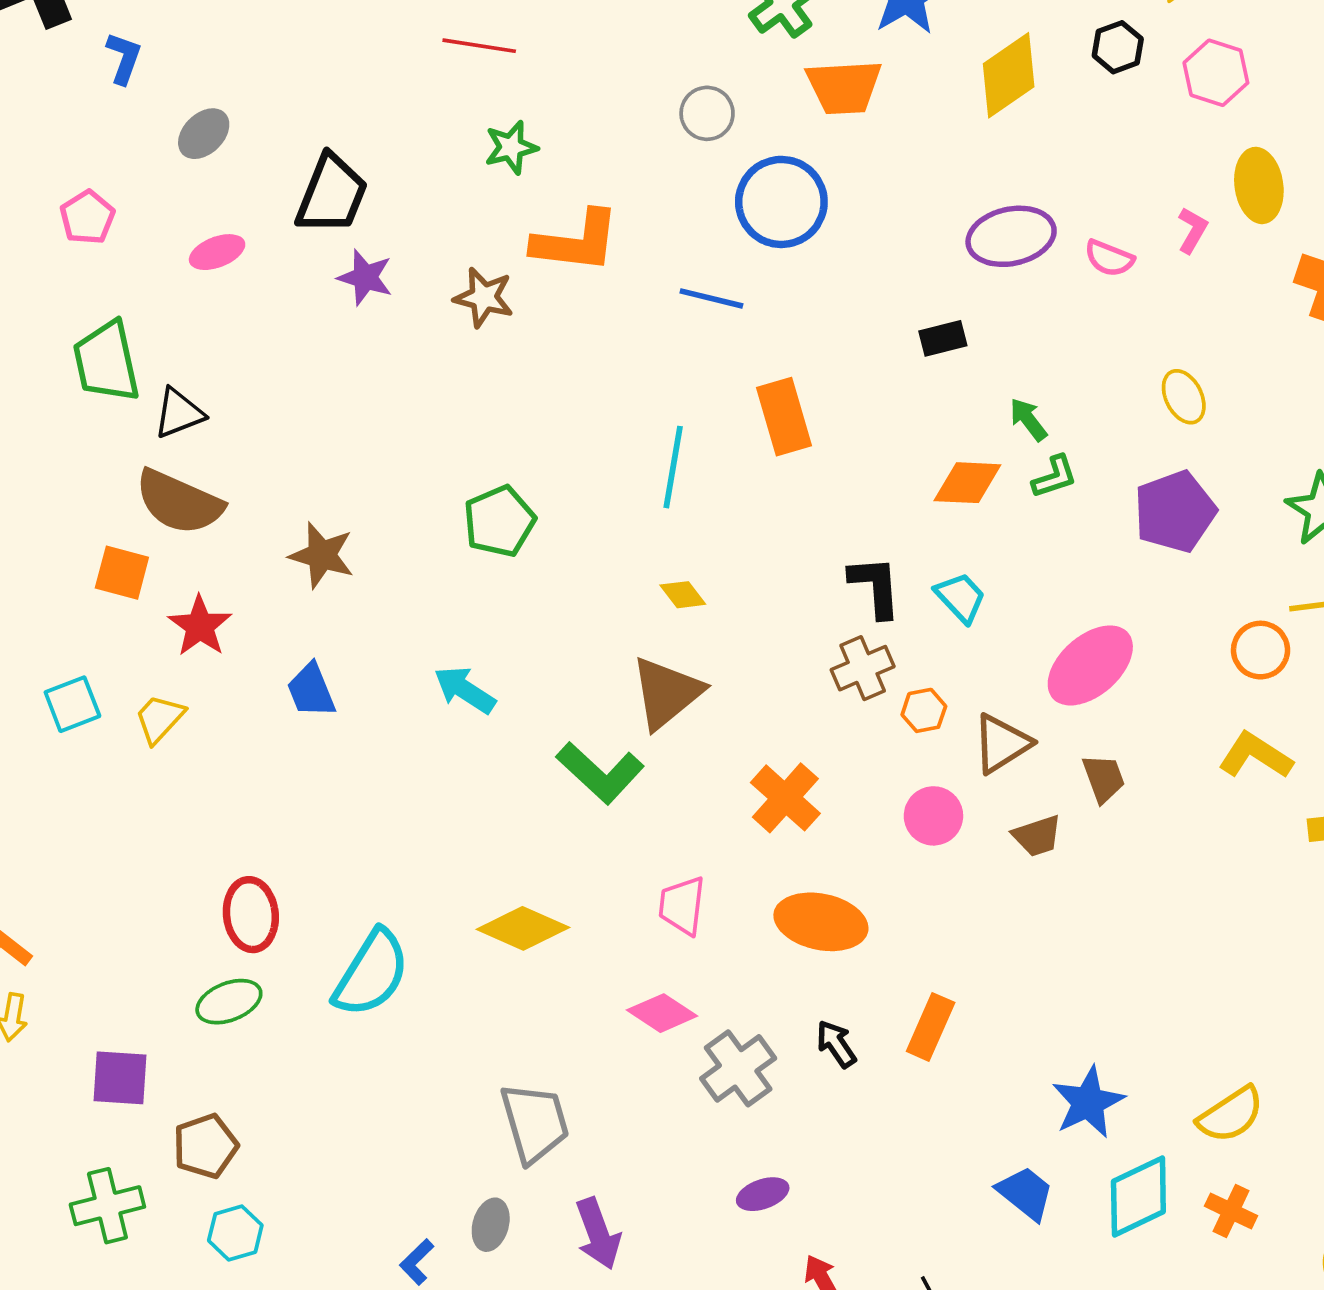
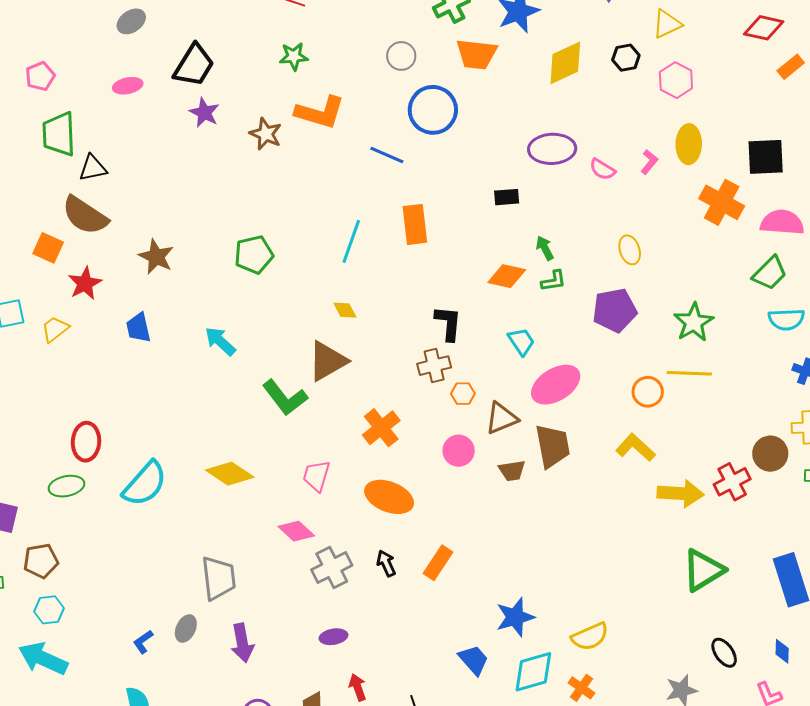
pink pentagon: (87, 217) -> (40, 76), moved
cyan trapezoid: (960, 597) -> (521, 341), moved
brown trapezoid: (1104, 778) -> (553, 446), size x1.6

